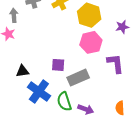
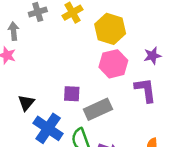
purple star: (122, 27) -> (152, 56), moved
black triangle: (22, 71) -> (26, 103), turned -40

